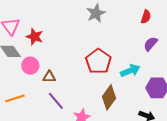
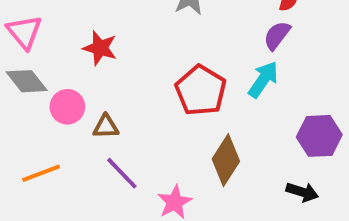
red star: (35, 37) -> (100, 48), moved
purple semicircle: (151, 44) -> (277, 35), moved
cyan arrow: (130, 71) -> (263, 79), moved, turned -30

